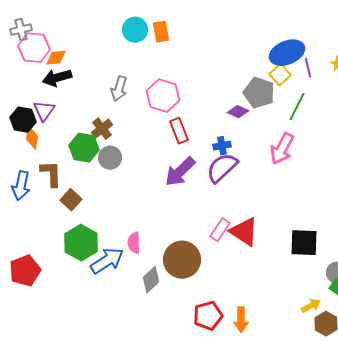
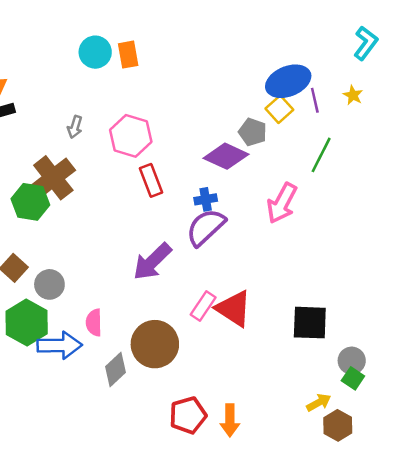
gray arrow: (119, 89) -> (75, 127), size x0.7
gray pentagon: (259, 93) -> (253, 132), size x0.7
green line: (297, 107) -> (321, 155), moved
purple diamond: (238, 112) -> (226, 156), size x1.6
brown cross: (102, 129) -> (53, 178), size x1.6
gray circle: (110, 158) -> (49, 284), moved
purple arrow: (180, 172) -> (152, 262), moved
blue arrow: (107, 261) -> (60, 345), turned 32

